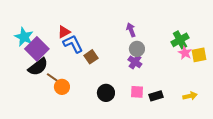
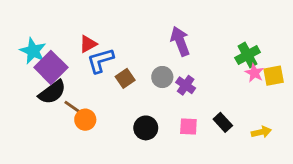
purple arrow: (131, 30) -> (180, 41), size x1.5
blue L-shape: (73, 44) -> (100, 61), turned -80
gray circle: (137, 49) -> (162, 77), moved
black rectangle: (156, 96) -> (223, 122), moved, turned 64

